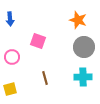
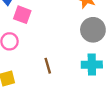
pink square: (38, 41) -> (22, 15), moved

